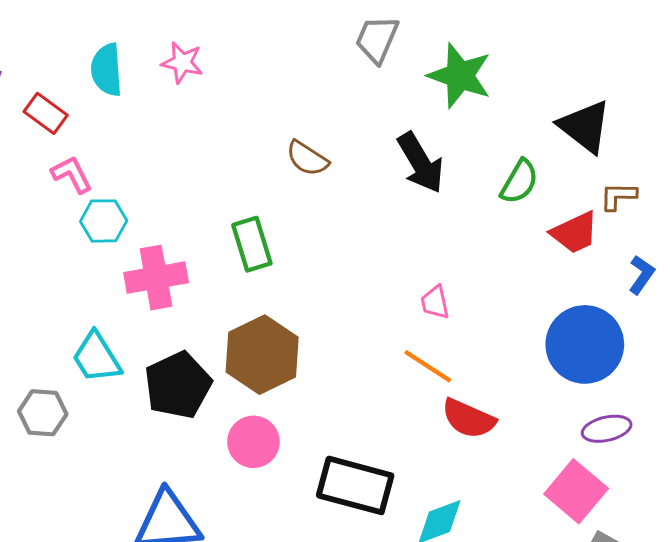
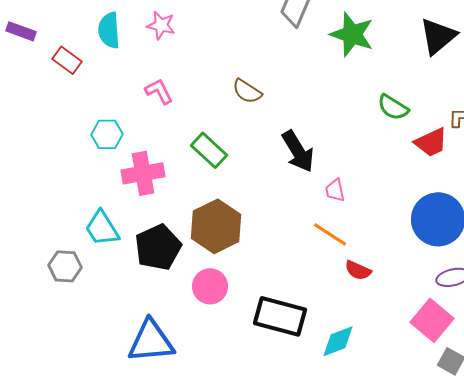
black triangle: (585, 126) -> (438, 36), moved, turned 42
black arrow: (421, 163) -> (298, 151), moved
pink L-shape: (72, 174) -> (159, 91), moved
green semicircle: (519, 182) -> (393, 107), turned 92
green rectangle: (252, 244) -> (209, 150), turned -30
red semicircle: (469, 419) -> (358, 270), size x0.7

